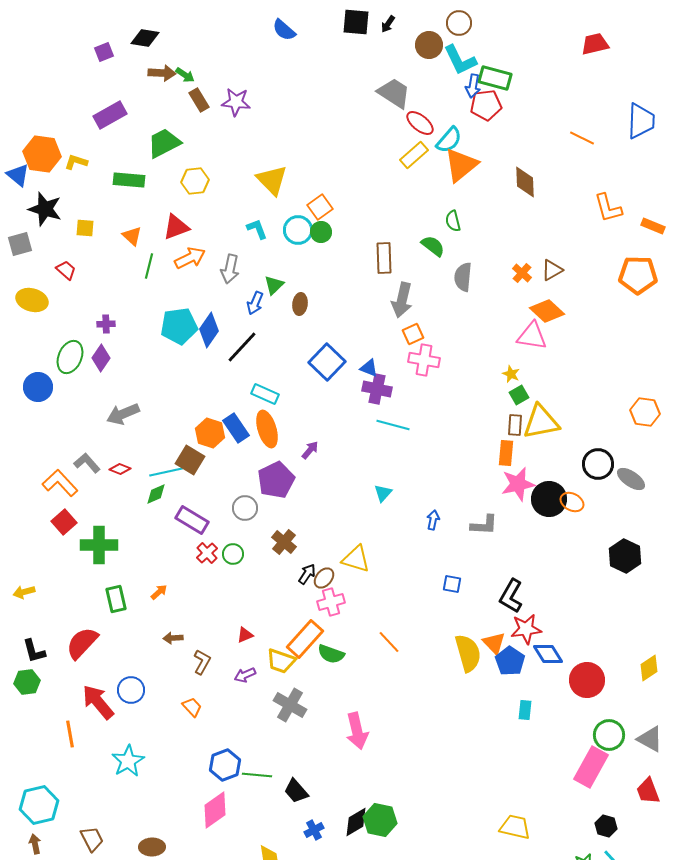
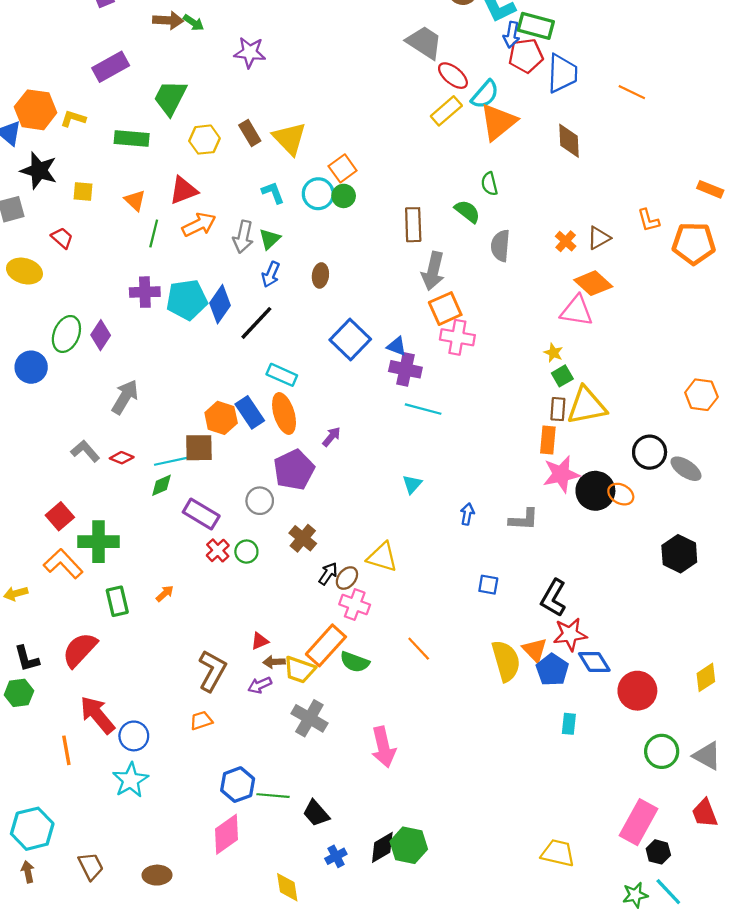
brown rectangle: (199, 100) -> (250, 133), moved
blue trapezoid: (641, 121) -> (562, 73), moved
green trapezoid: (164, 143) -> (170, 98), turned -36
orange L-shape: (608, 208) -> (648, 220), moved, size x0.7
green triangle: (274, 285) -> (270, 239), moved
purple cross: (106, 324) -> (145, 292), moved, size x1.5
orange square: (413, 334) -> (445, 309), size x1.4
gray arrow: (123, 414) -> (125, 397), turned 144
brown square: (190, 460) -> (199, 448), turned -32
orange L-shape: (60, 483) -> (63, 564), moved
pink cross: (331, 602) -> (355, 605), turned 36
brown arrow: (173, 638) -> (274, 662), moved
brown L-shape: (202, 662) -> (212, 671), size x1.5
blue circle: (131, 690) -> (134, 736), moved
orange trapezoid: (192, 707) -> (201, 720), turned -65
pink rectangle: (591, 767) -> (638, 822), moved

